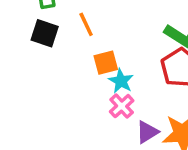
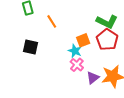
black square: (45, 33) -> (31, 47), moved
orange square: (106, 63) -> (83, 40), moved

